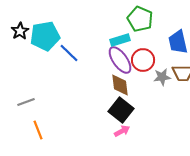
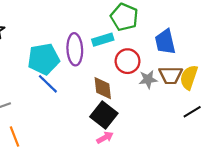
cyan pentagon: (45, 36) -> (44, 59), moved
blue line: (69, 53) -> (48, 84), moved
purple ellipse: (120, 60) -> (75, 49), moved, turned 32

